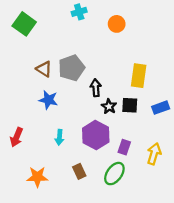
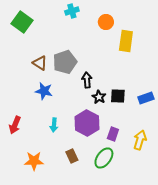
yellow rectangle: (139, 76) -> (126, 41), moved

